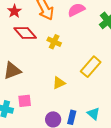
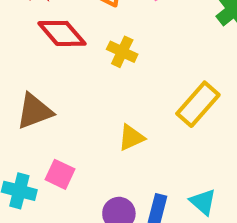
pink square: (25, 101) -> (60, 174), turned 32

